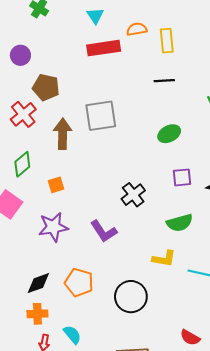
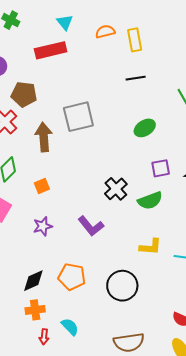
red rectangle: (104, 48) -> (51, 50), moved
green semicircle: (180, 223) -> (150, 201), moved
purple star: (53, 227) -> (43, 226), size x0.7

